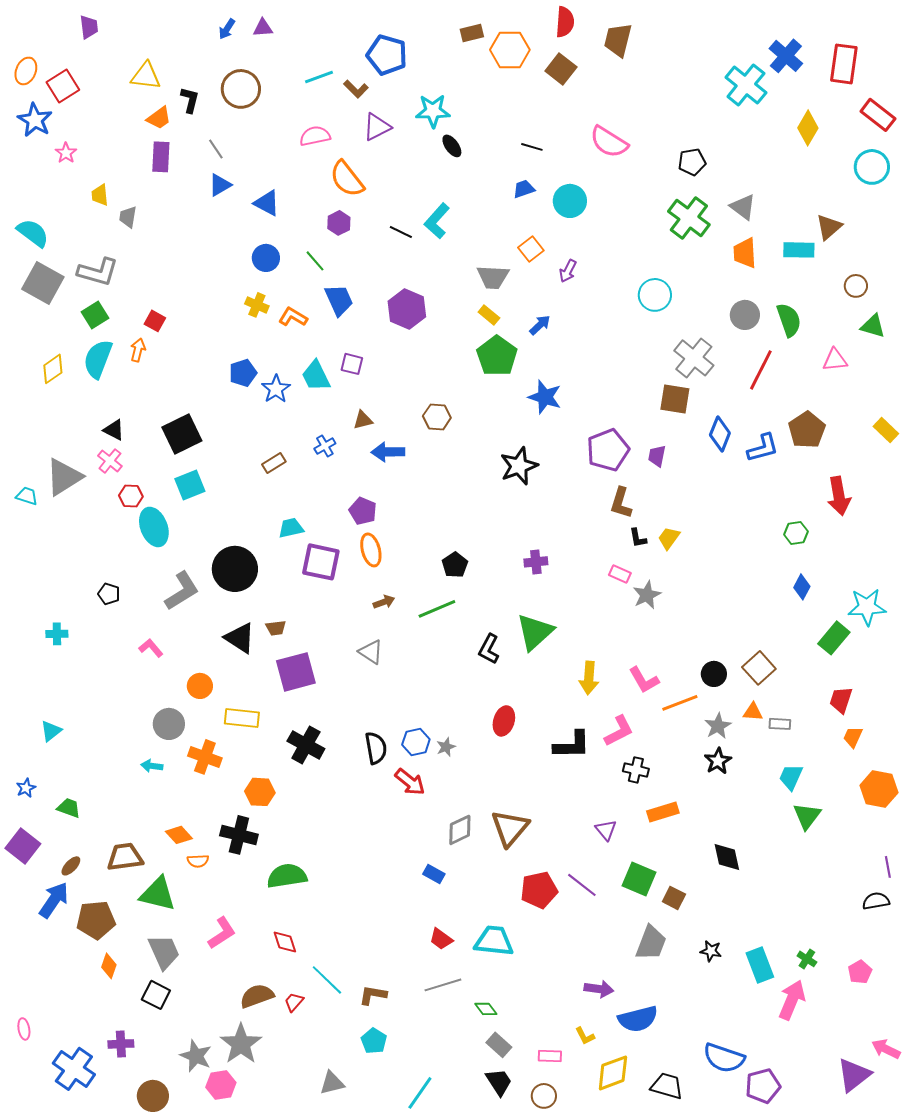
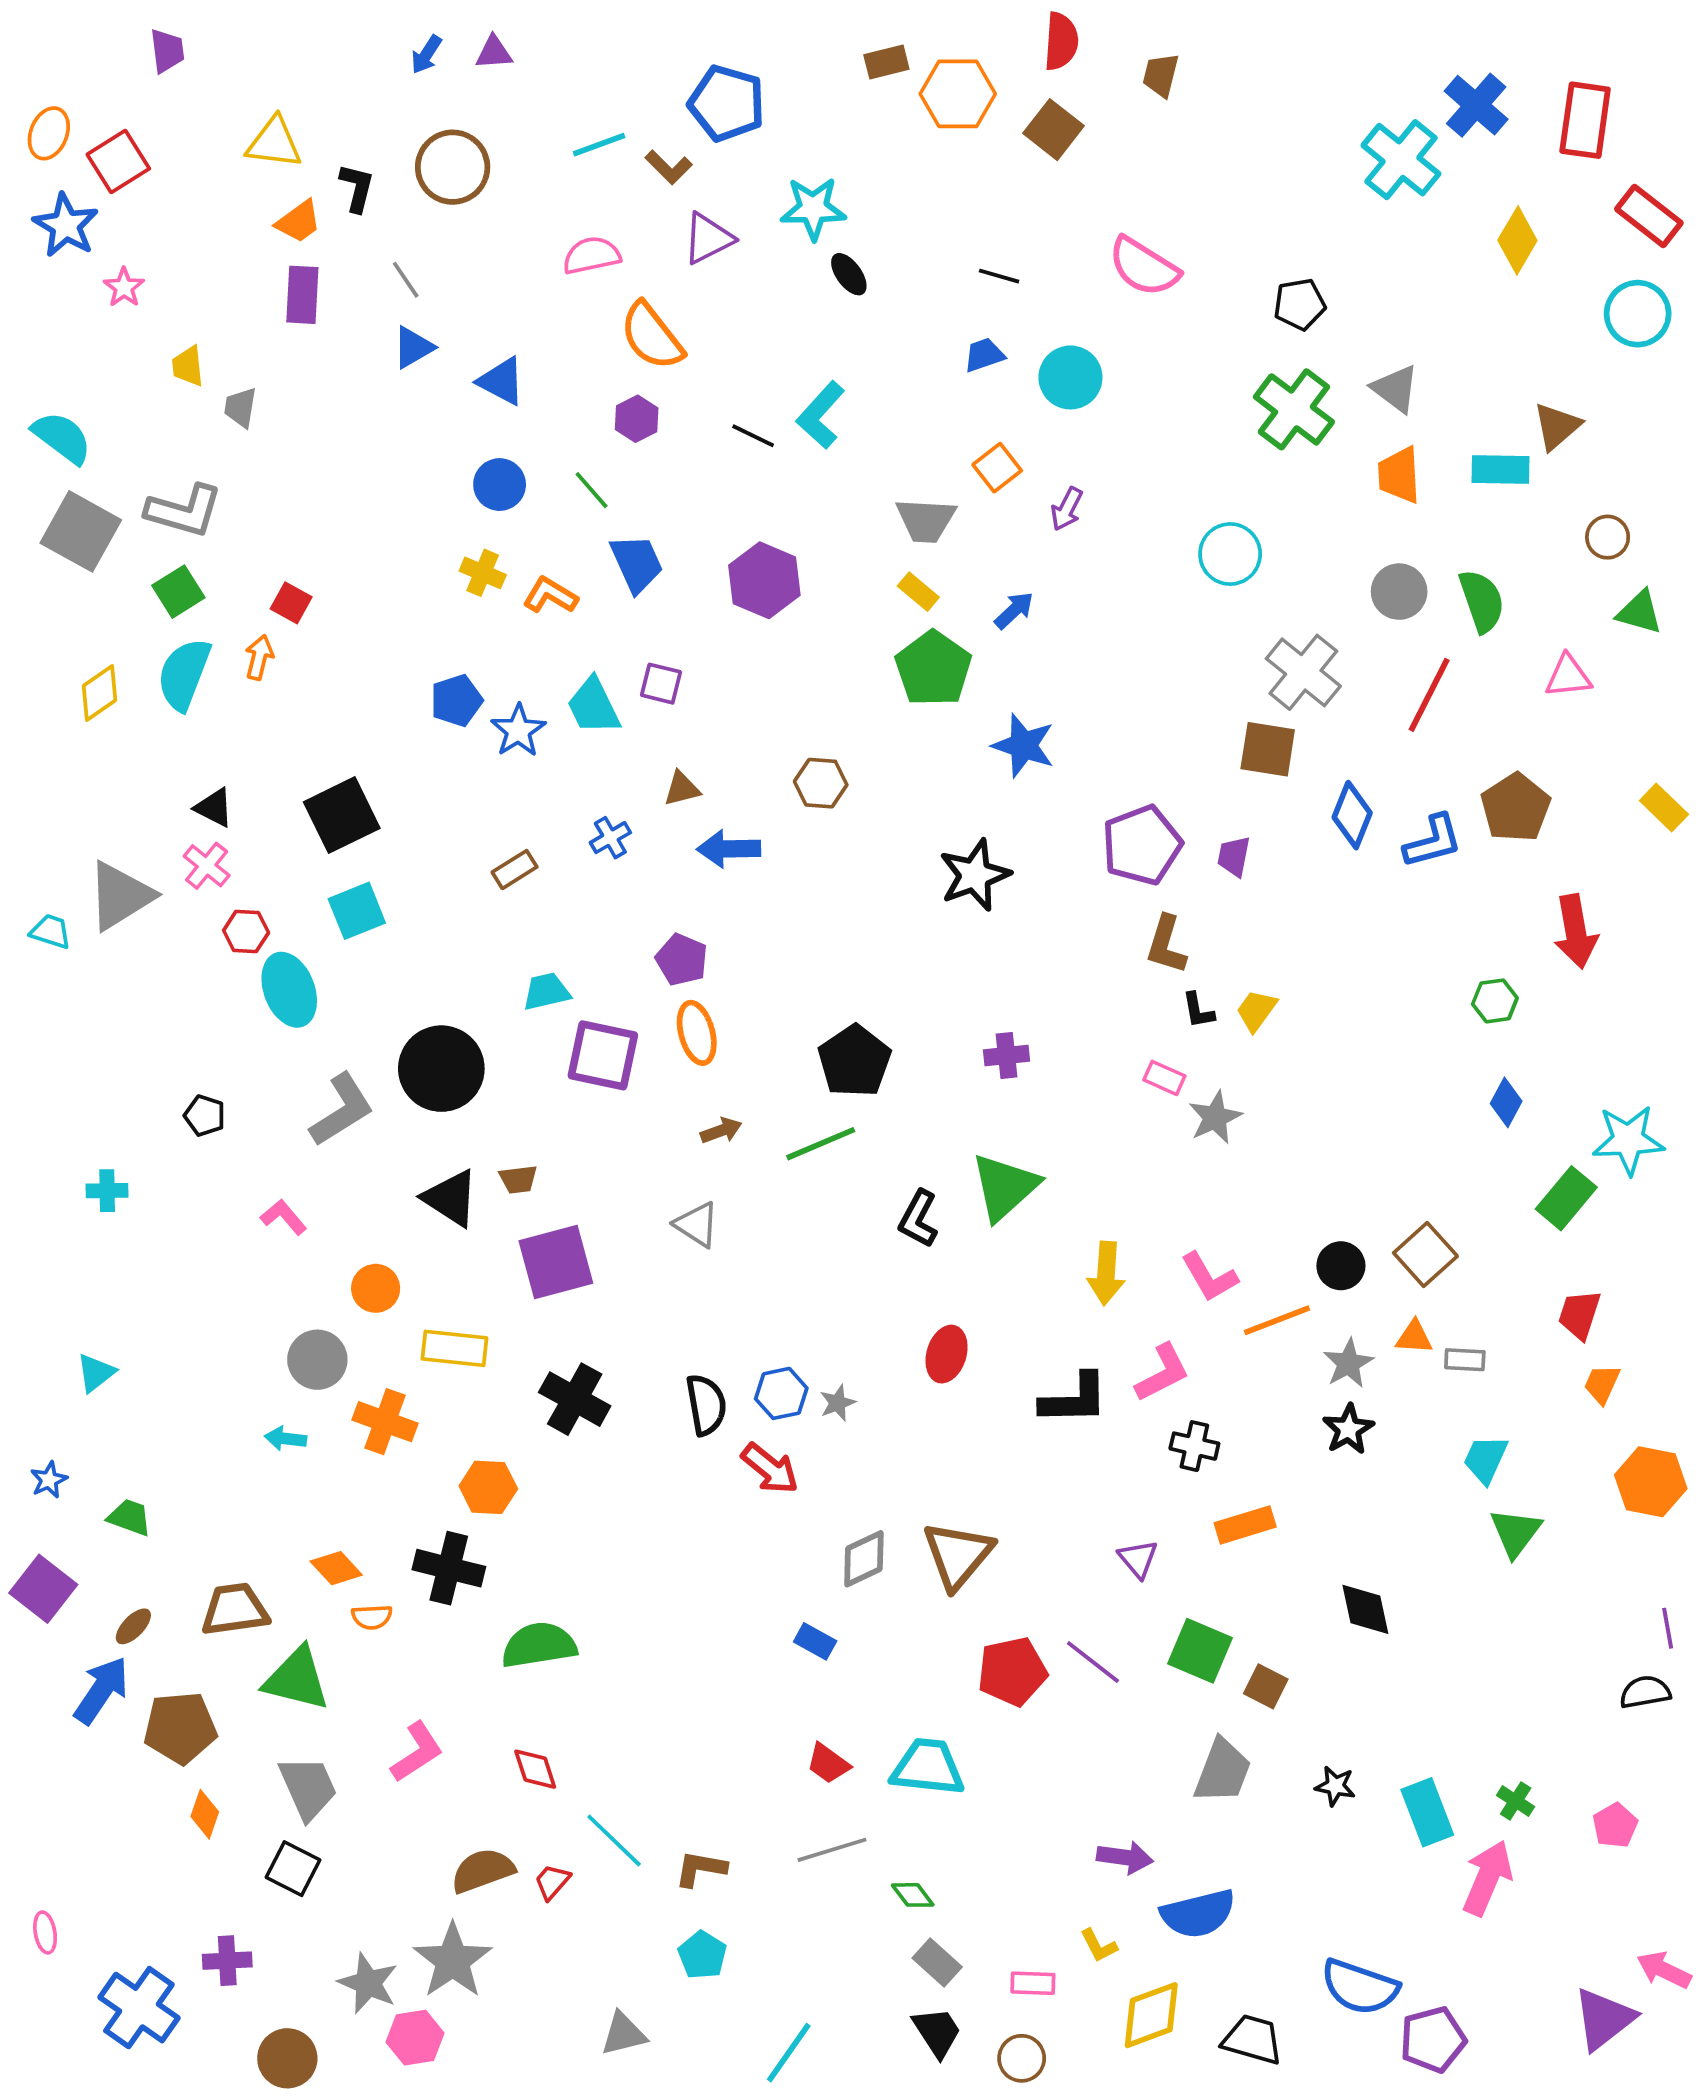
brown trapezoid: (618, 40) -> (1161, 75), size x0.7
black pentagon: (455, 565) -> (854, 1061), size x1.5

